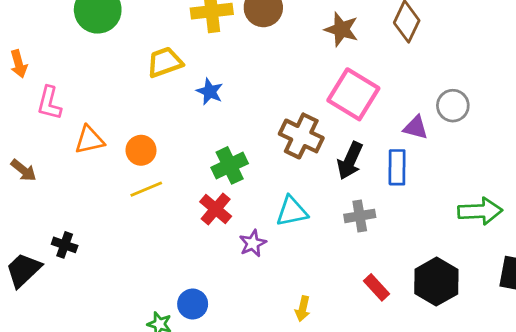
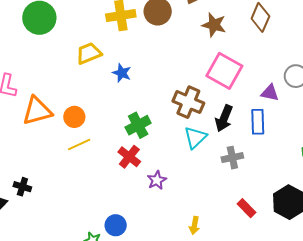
orange triangle: (89, 140) -> (37, 111), size x1.4
cyan triangle: (292, 211) -> (195, 137), moved, turned -30

